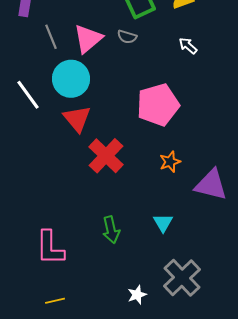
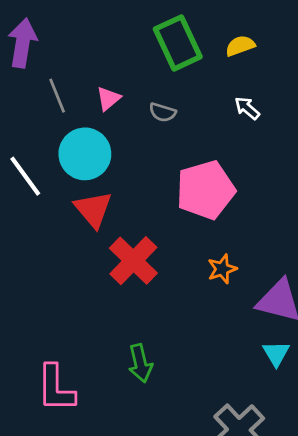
gray semicircle: (127, 37) -> (163, 112), moved
pink triangle: (88, 39) -> (108, 98), size x0.6
cyan triangle: (163, 223) -> (276, 354), moved

